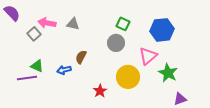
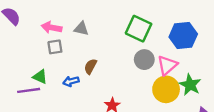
green square: (123, 24) -> (139, 29), size x1.6
gray square: (34, 34) -> (55, 47), moved, turned 32
gray circle: (116, 43) -> (144, 60), moved
yellow circle: (128, 77) -> (166, 89), moved

